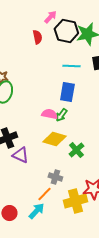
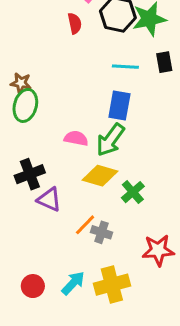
pink semicircle: (49, 114) -> (76, 138), moved
green arrow: (61, 115) -> (110, 140), size x1.6
orange line: (44, 194) -> (85, 225), moved
yellow cross: (75, 201) -> (112, 285), moved

